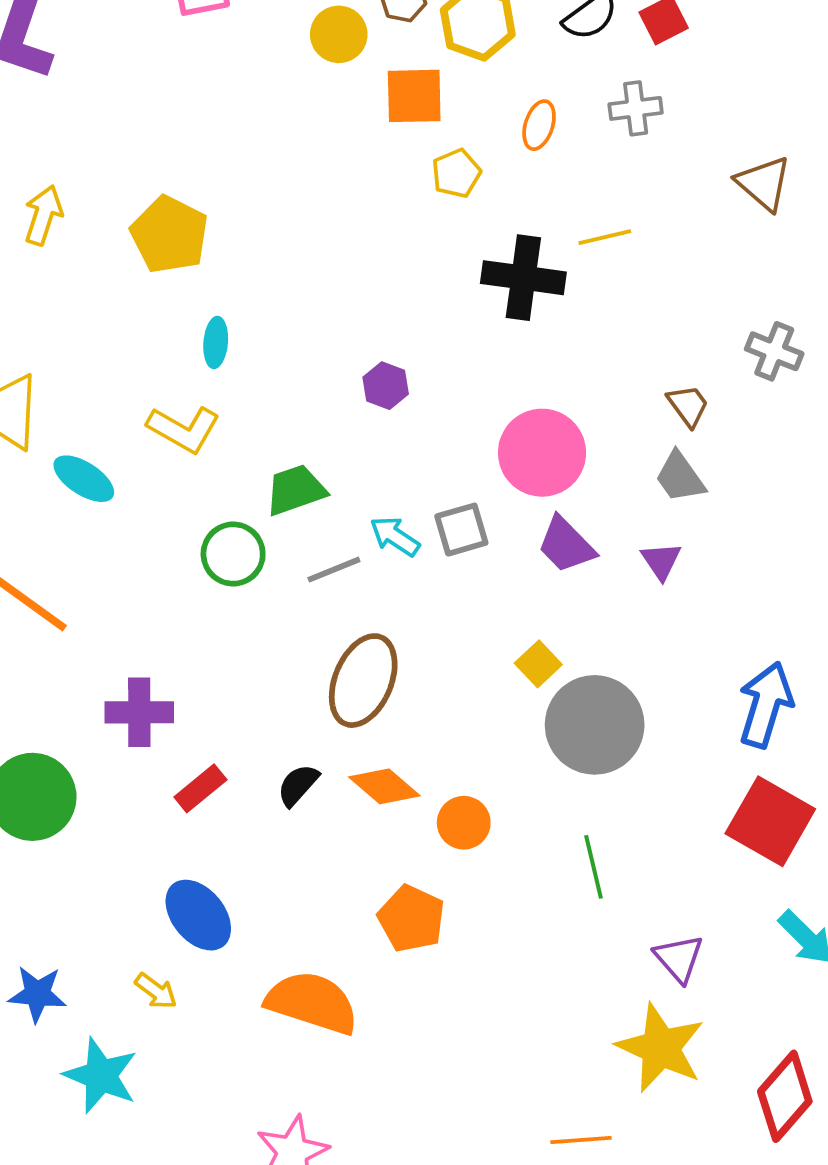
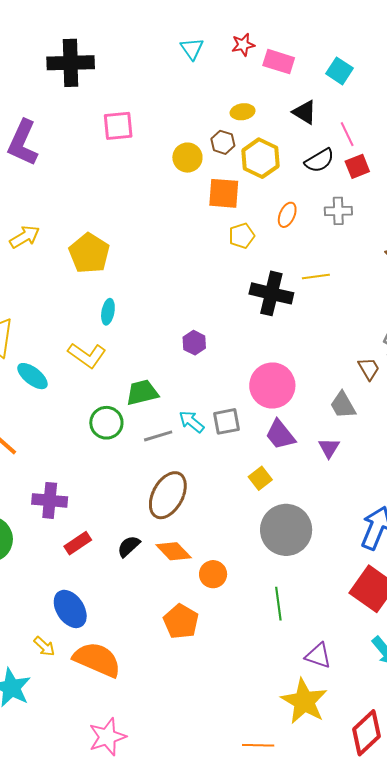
yellow arrow: (43, 215) -> (25, 237), turned 36
brown trapezoid: (688, 406) -> (369, 369), moved
yellow square: (538, 664) -> (260, 478), moved
purple triangle: (679, 958) -> (318, 656), turned -36
orange semicircle: (312, 1003) -> (97, 660), moved

